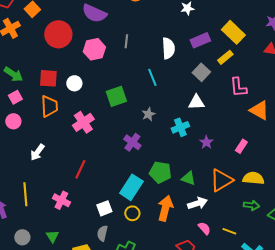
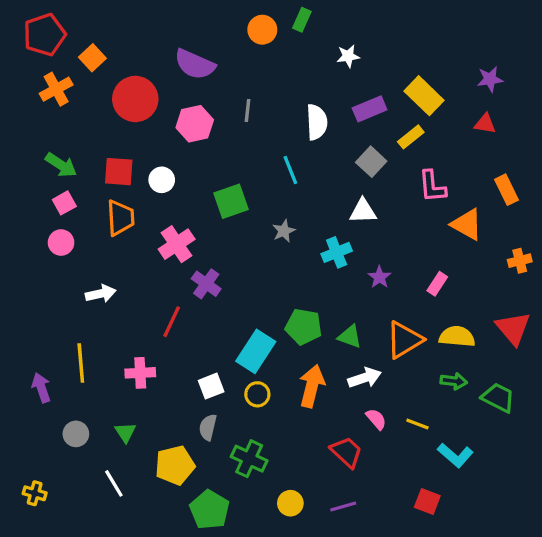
purple cross: (132, 142) -> (206, 284), moved
white arrow: (37, 152) -> (101, 294), turned -138
pink cross: (61, 200) -> (140, 373), turned -30

